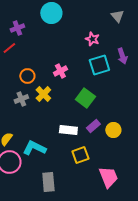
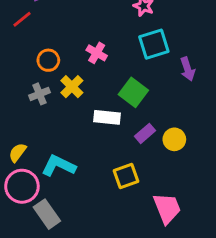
purple arrow: (122, 56) -> (188, 69), moved
pink cross: (60, 71) -> (97, 53), turned -32
white rectangle: (68, 130) -> (107, 117), moved
gray rectangle: (48, 182) -> (47, 214), moved, turned -30

